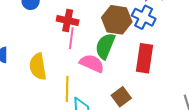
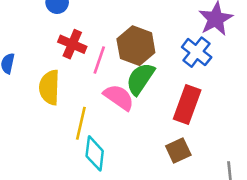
red cross: (68, 20) -> (72, 44), moved
brown hexagon: (117, 20) -> (136, 46), moved
brown square: (121, 97) -> (178, 150), moved

